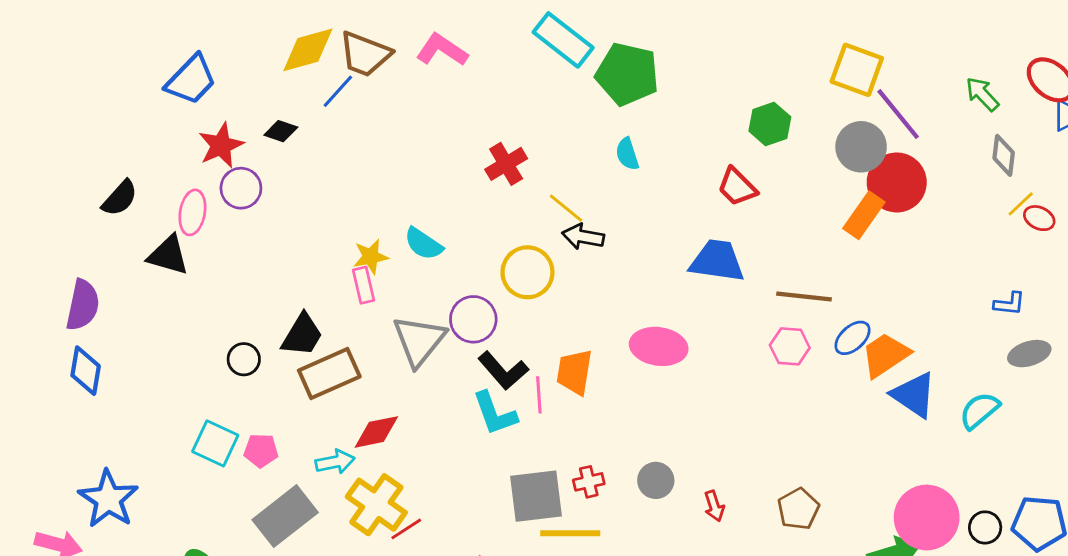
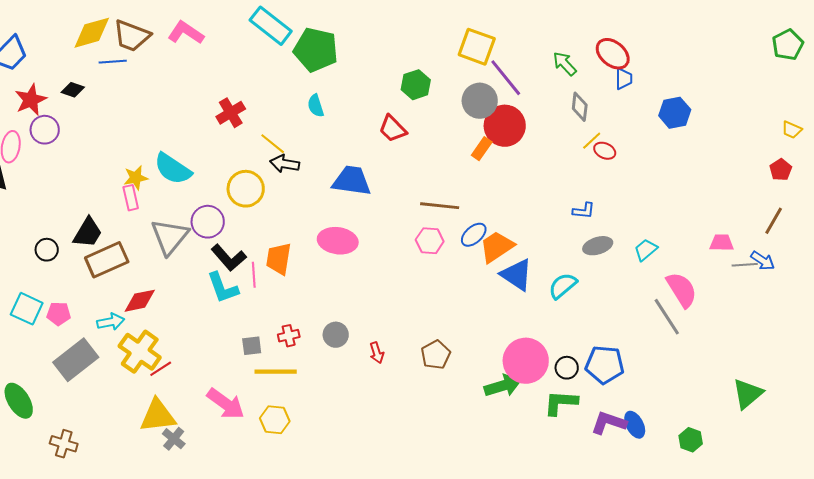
blue line: (338, 91) -> (113, 62), turned 44
orange rectangle: (864, 215) -> (482, 149), size x0.7
cyan semicircle: (423, 244) -> (173, 169), size x1.4
blue trapezoid: (717, 261) -> (352, 181), moved
gray square: (536, 496) -> (252, 346), size x0.5

